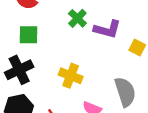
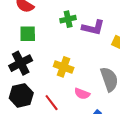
green cross: (77, 18) -> (68, 19), turned 35

